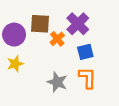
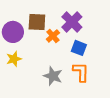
blue square: (85, 52) -> (79, 48), turned 35

